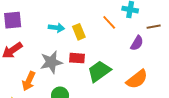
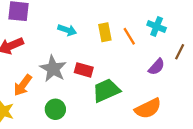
brown line: (154, 27) -> (180, 52), turned -64
yellow rectangle: (79, 32) -> (105, 32), moved
gray star: (51, 62) -> (53, 69), turned 30

